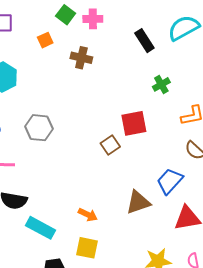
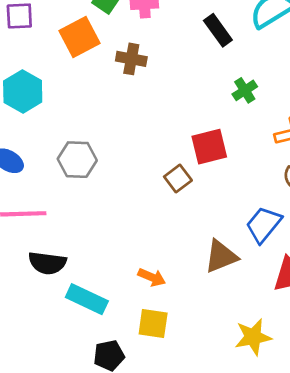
orange square: (45, 40) -> (79, 37), size x1.8

